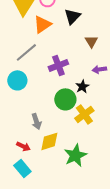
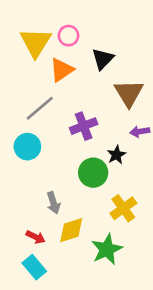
brown triangle: (91, 41) -> (129, 93), size x1.6
yellow cross: (84, 114) -> (123, 208), moved

